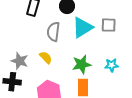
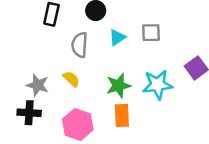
cyan triangle: (82, 27) -> (117, 37), size x0.6
cyan star: (112, 65) -> (158, 85), size x1.6

